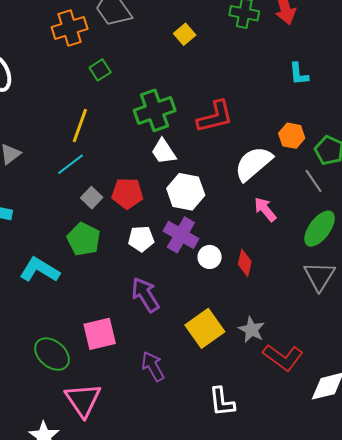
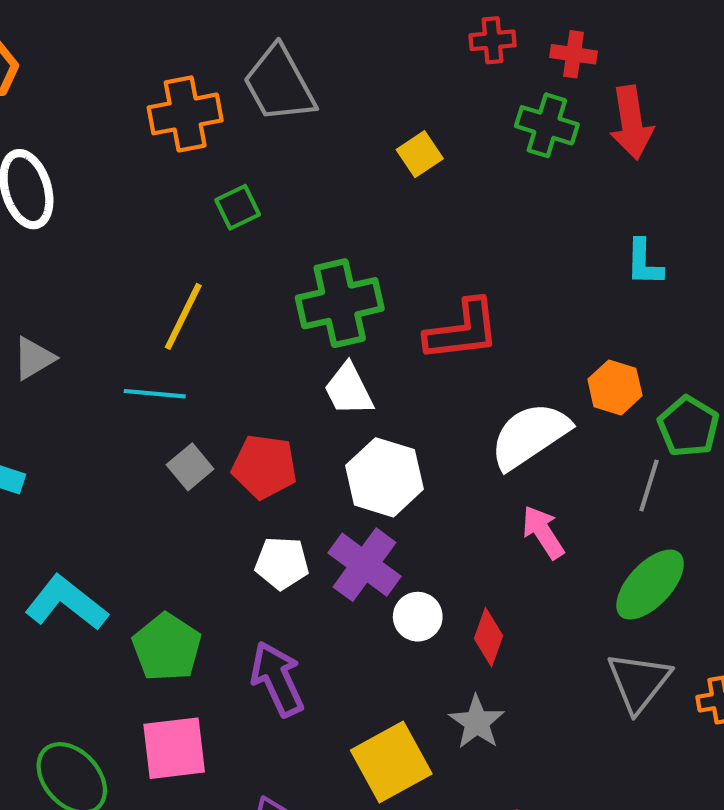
cyan line: (70, 164) -> (155, 394), turned 36
gray line: (314, 181) -> (649, 485), turned 45
green pentagon: (84, 239) -> (167, 647), moved
gray star: (252, 330) -> (477, 722), moved

